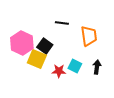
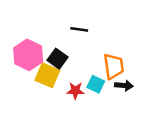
orange trapezoid: (89, 36) -> (114, 66), moved
black arrow: (97, 67) -> (124, 85), turned 88

